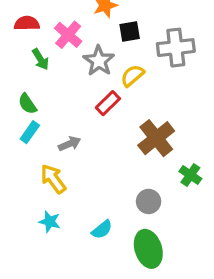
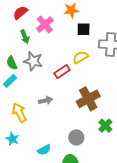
red semicircle: (27, 23) -> (20, 13), turned -49
gray star: (99, 61) -> (33, 61), moved, turned -30
gray arrow: (70, 144) -> (45, 100), moved

